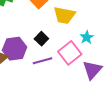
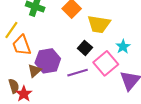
black square: (41, 39) -> (85, 48), moved

